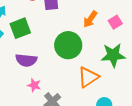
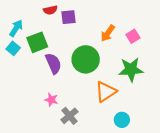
purple semicircle: (26, 60) -> (53, 63), moved, turned -120

